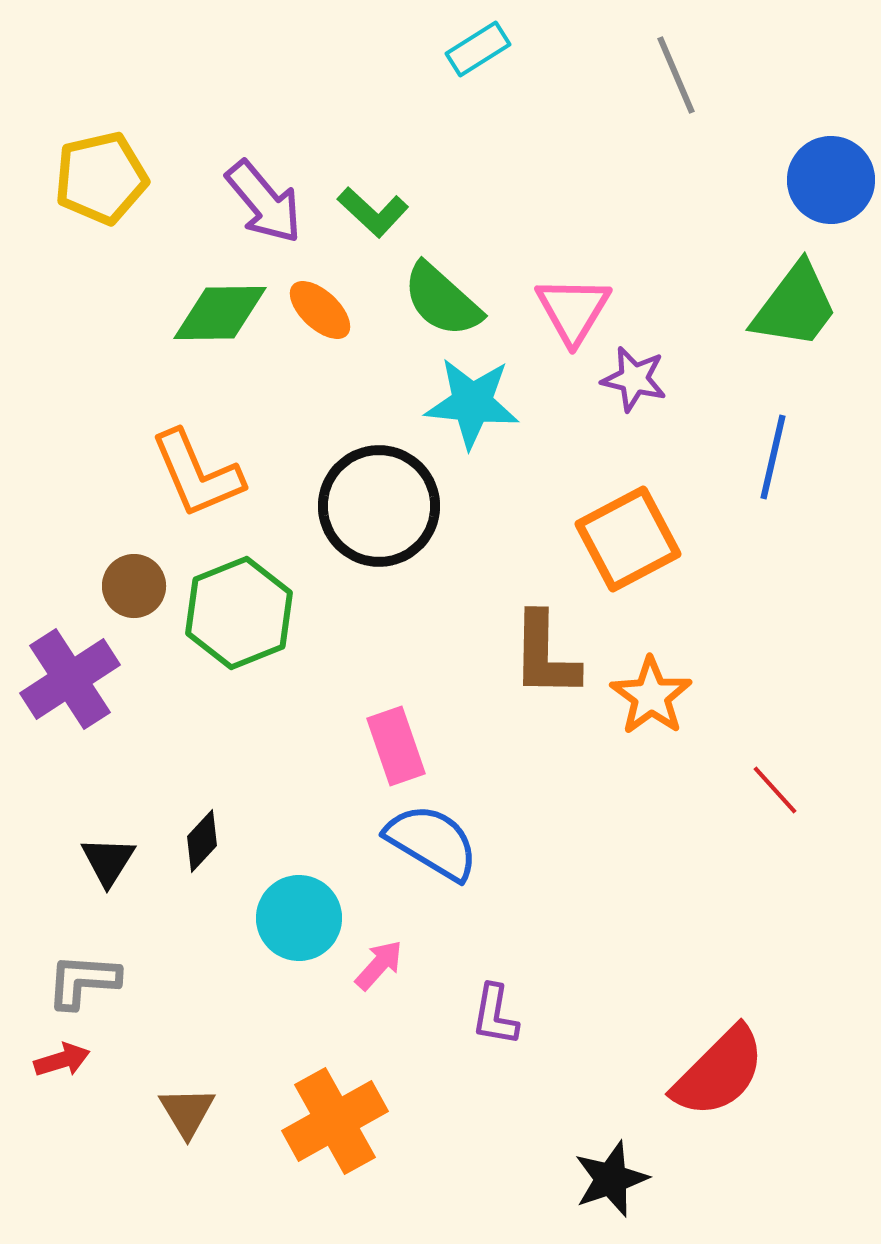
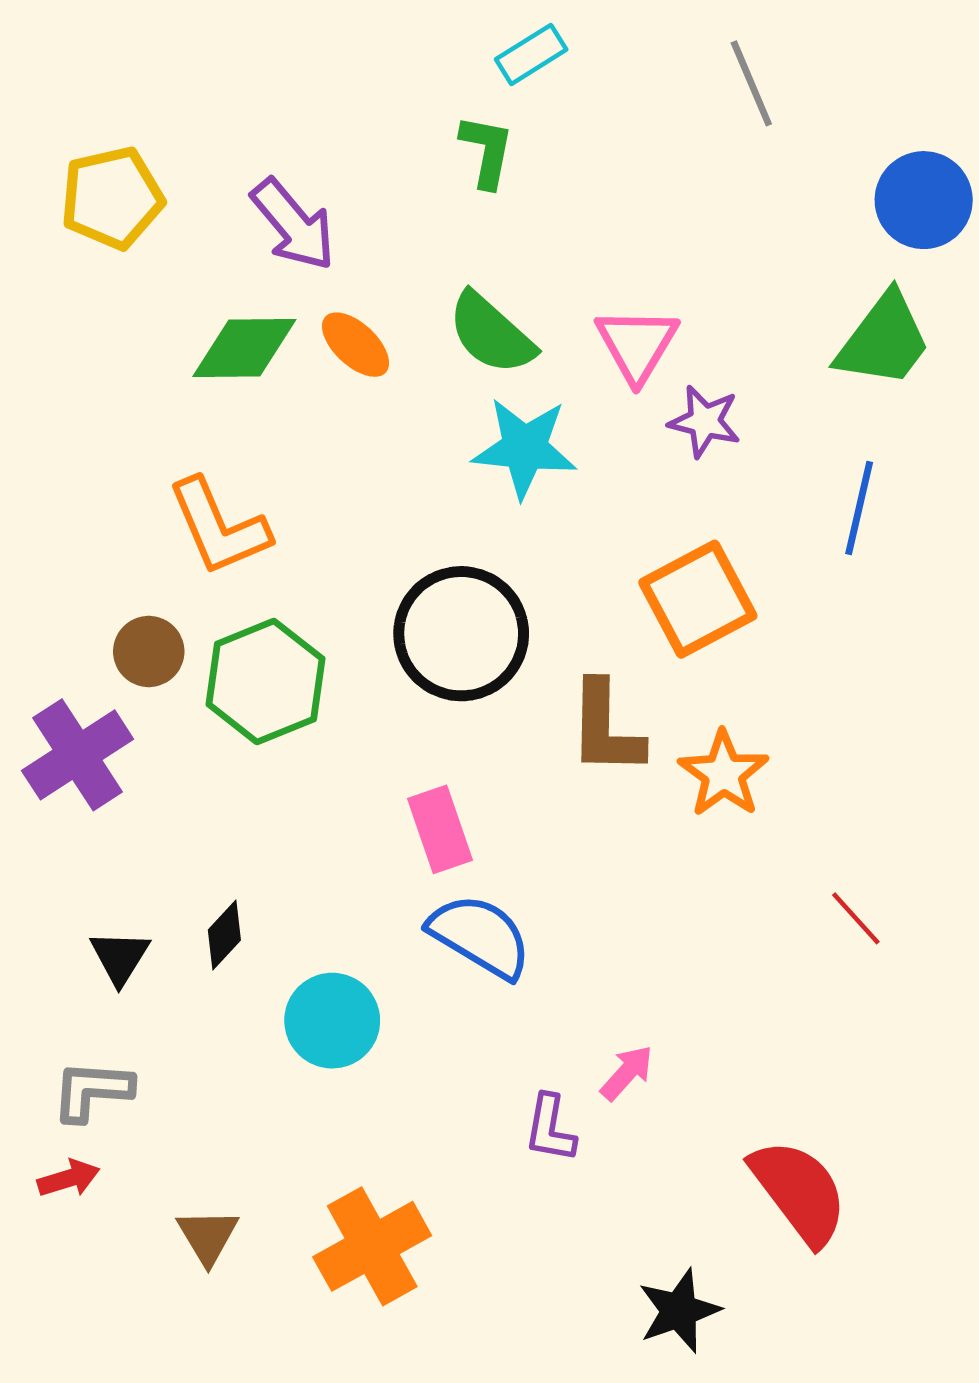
green L-shape: (373, 212) -> (487, 151), moved, turned -122
black circle: (379, 506) -> (461, 634), moved
red line: (775, 790) -> (856, 918), moved
pink arrow: (379, 965) -> (627, 1073), moved
red semicircle: (719, 1072) -> (799, 1192), turned -82

